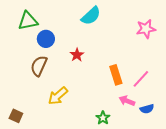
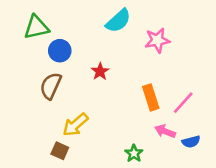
pink star: (146, 29) -> (157, 40), moved
brown square: (16, 116) -> (60, 151), moved

